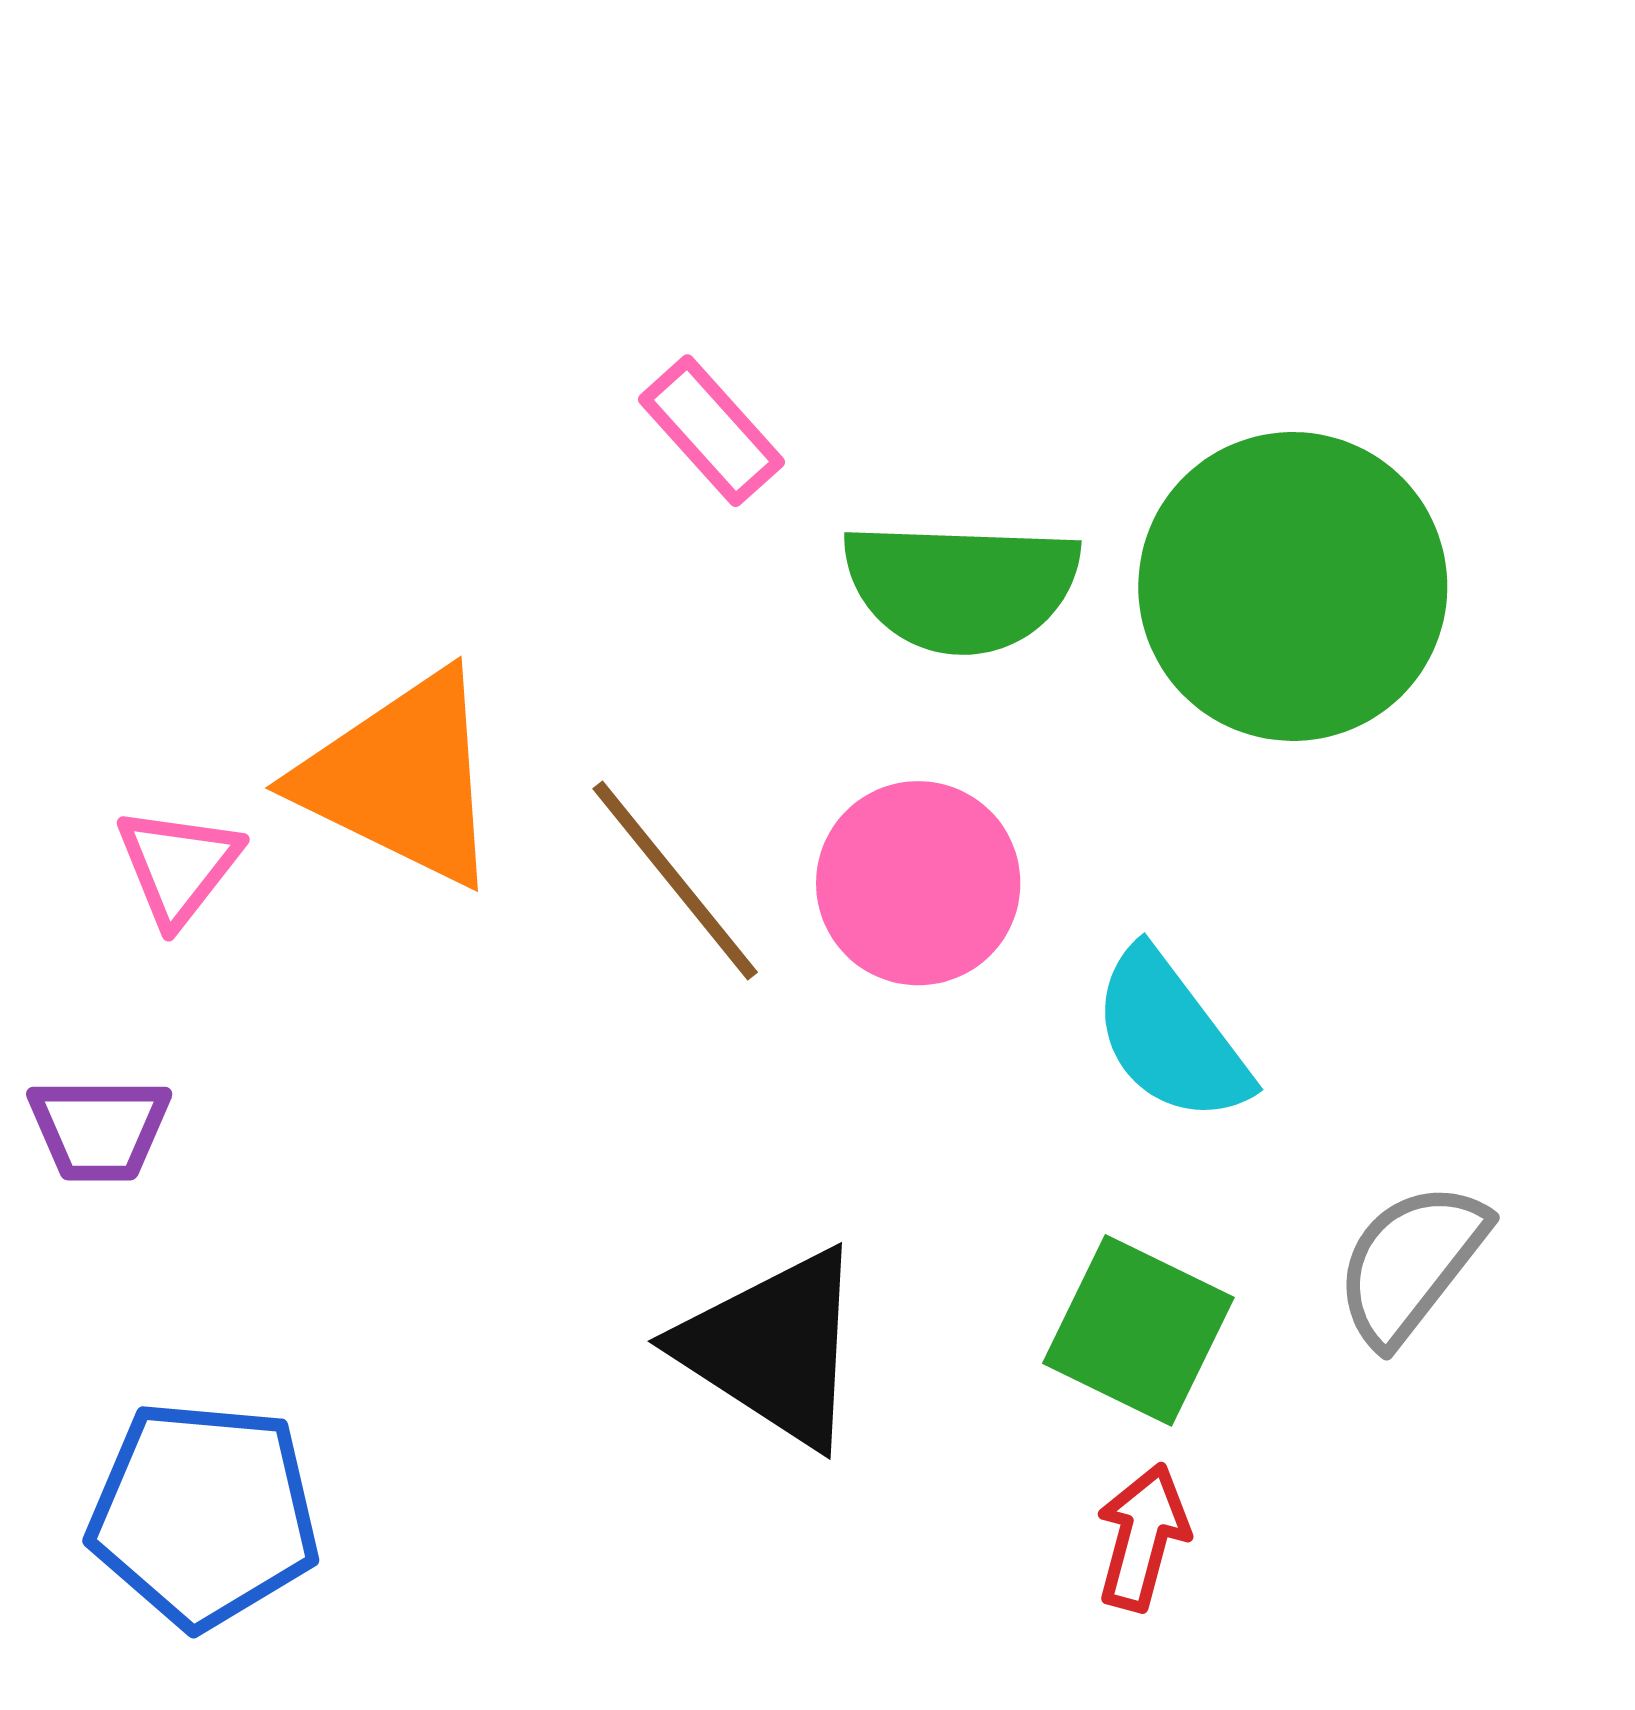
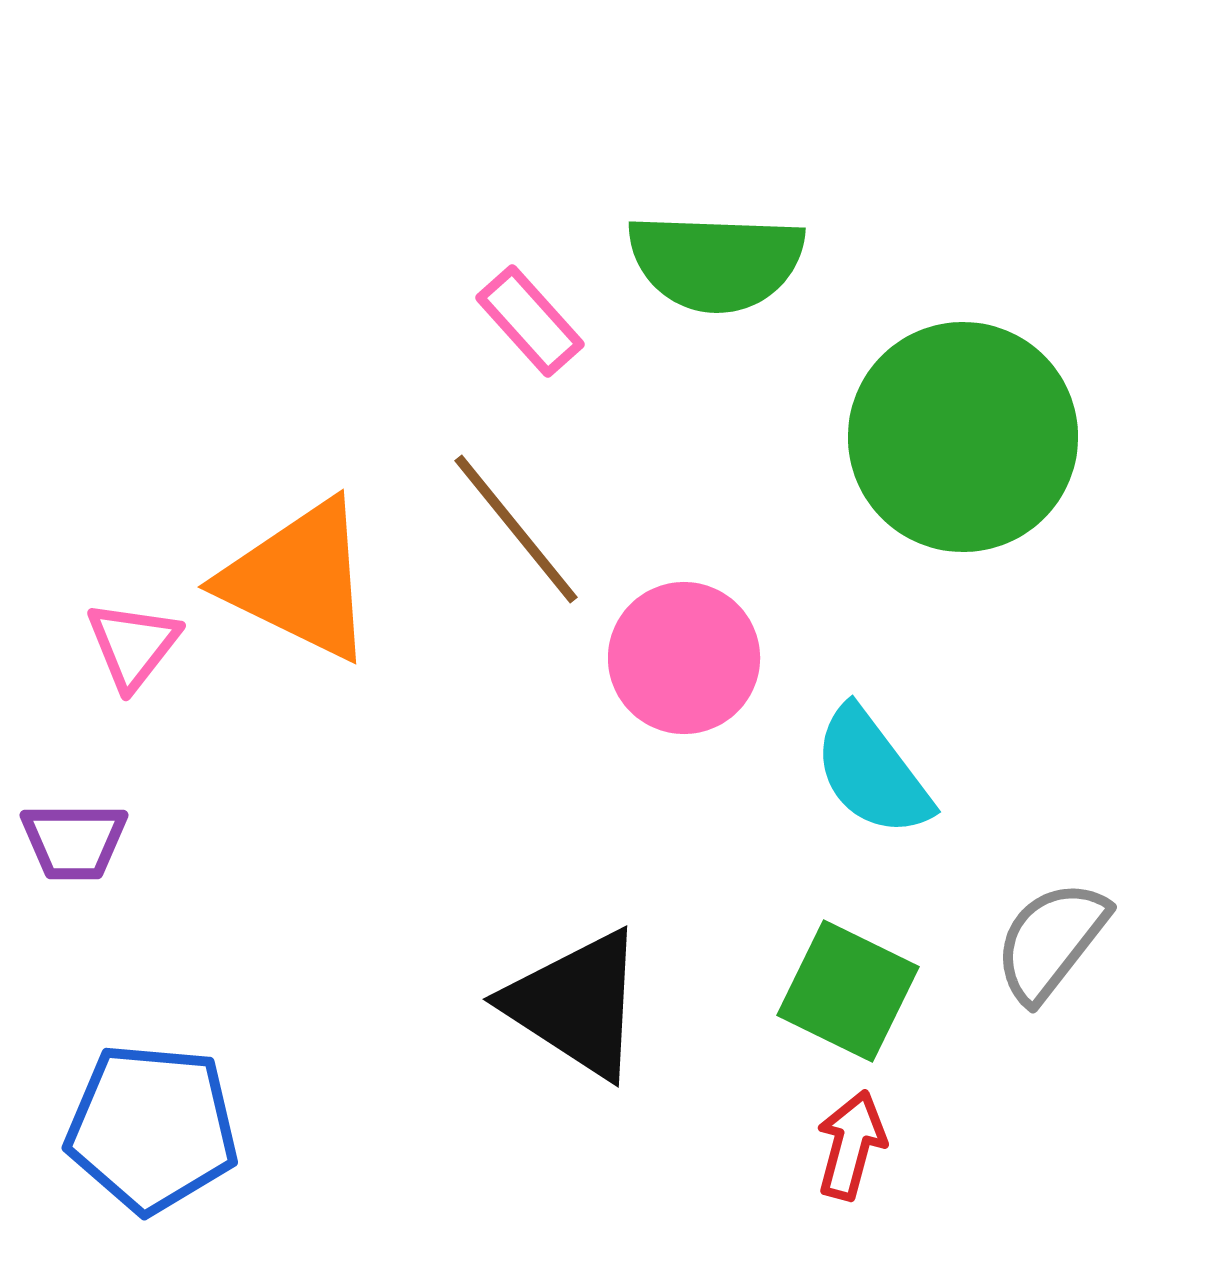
green semicircle: (961, 586) -> (716, 262), moved
brown line: (675, 881) -> (516, 529), moved

